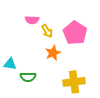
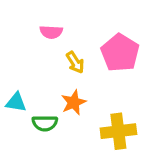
yellow arrow: (47, 31) -> (75, 62), moved
orange star: (53, 53) -> (74, 102), moved

